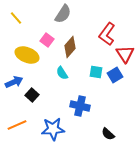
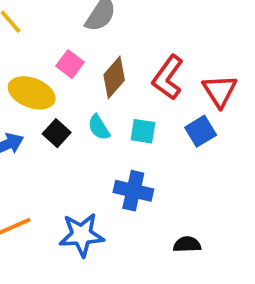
red L-shape: (107, 34) -> (168, 77), moved
cyan square: (96, 72) -> (143, 131), moved
black square: (32, 95) -> (57, 133), moved
black semicircle: (108, 134) -> (187, 244), turned 136

